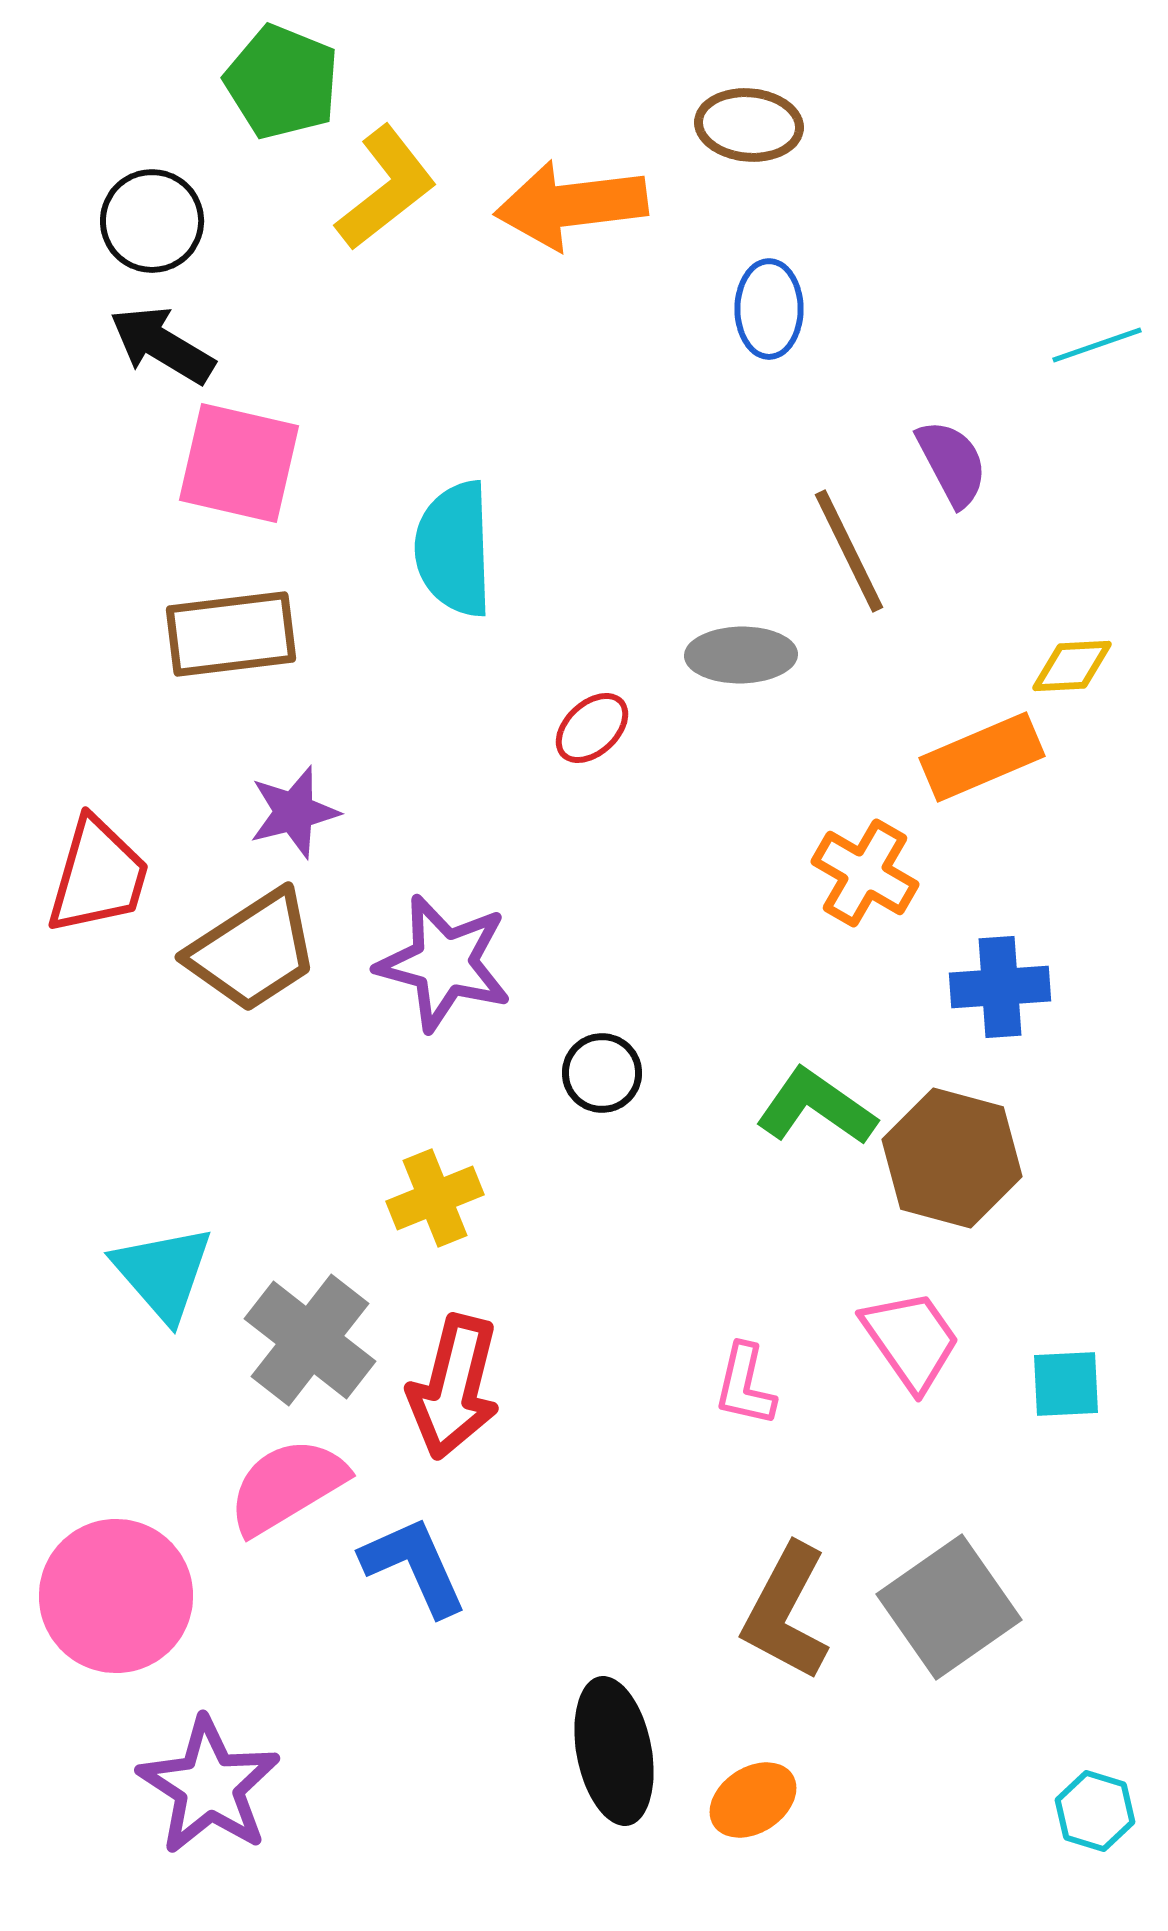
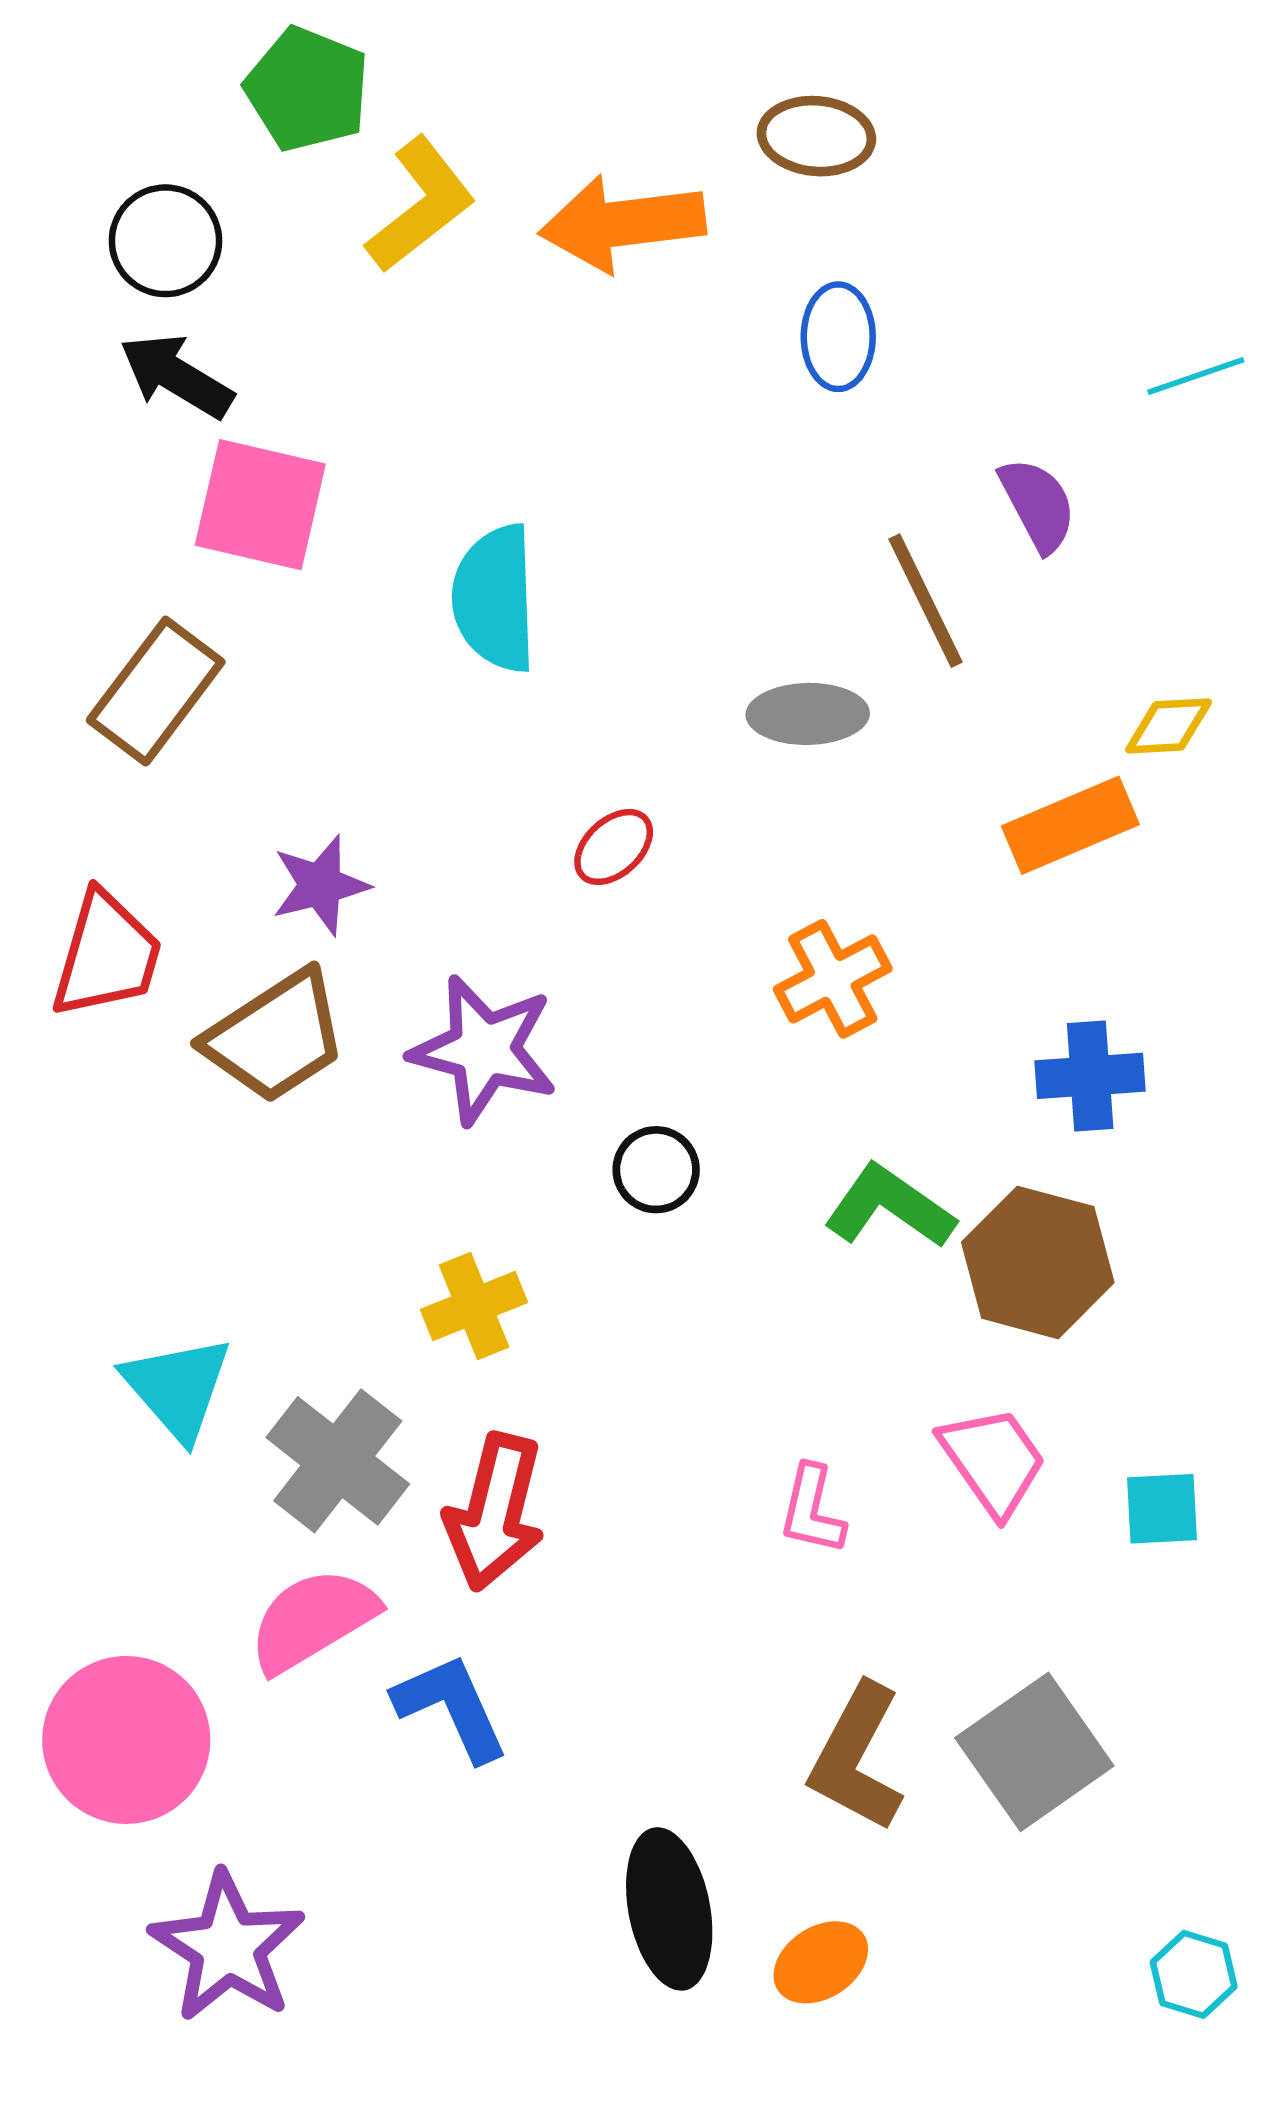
brown rectangle: (231, 634) -> (156, 691), moved, turned -46
red ellipse: (592, 728) -> (614, 847), moved
orange cross: (865, 873) -> (833, 979), moved, turned 32

